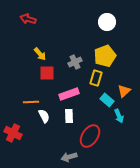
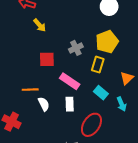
yellow arrow: (40, 54) -> (40, 25), moved
pink rectangle: (69, 94) -> (70, 81), turned 54
cyan rectangle: (107, 100) -> (101, 93), moved

